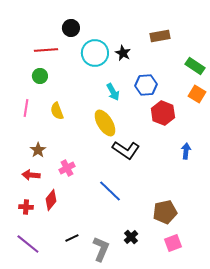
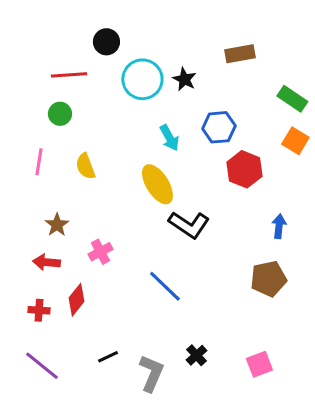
brown pentagon: (165, 212) -> (268, 279), moved

